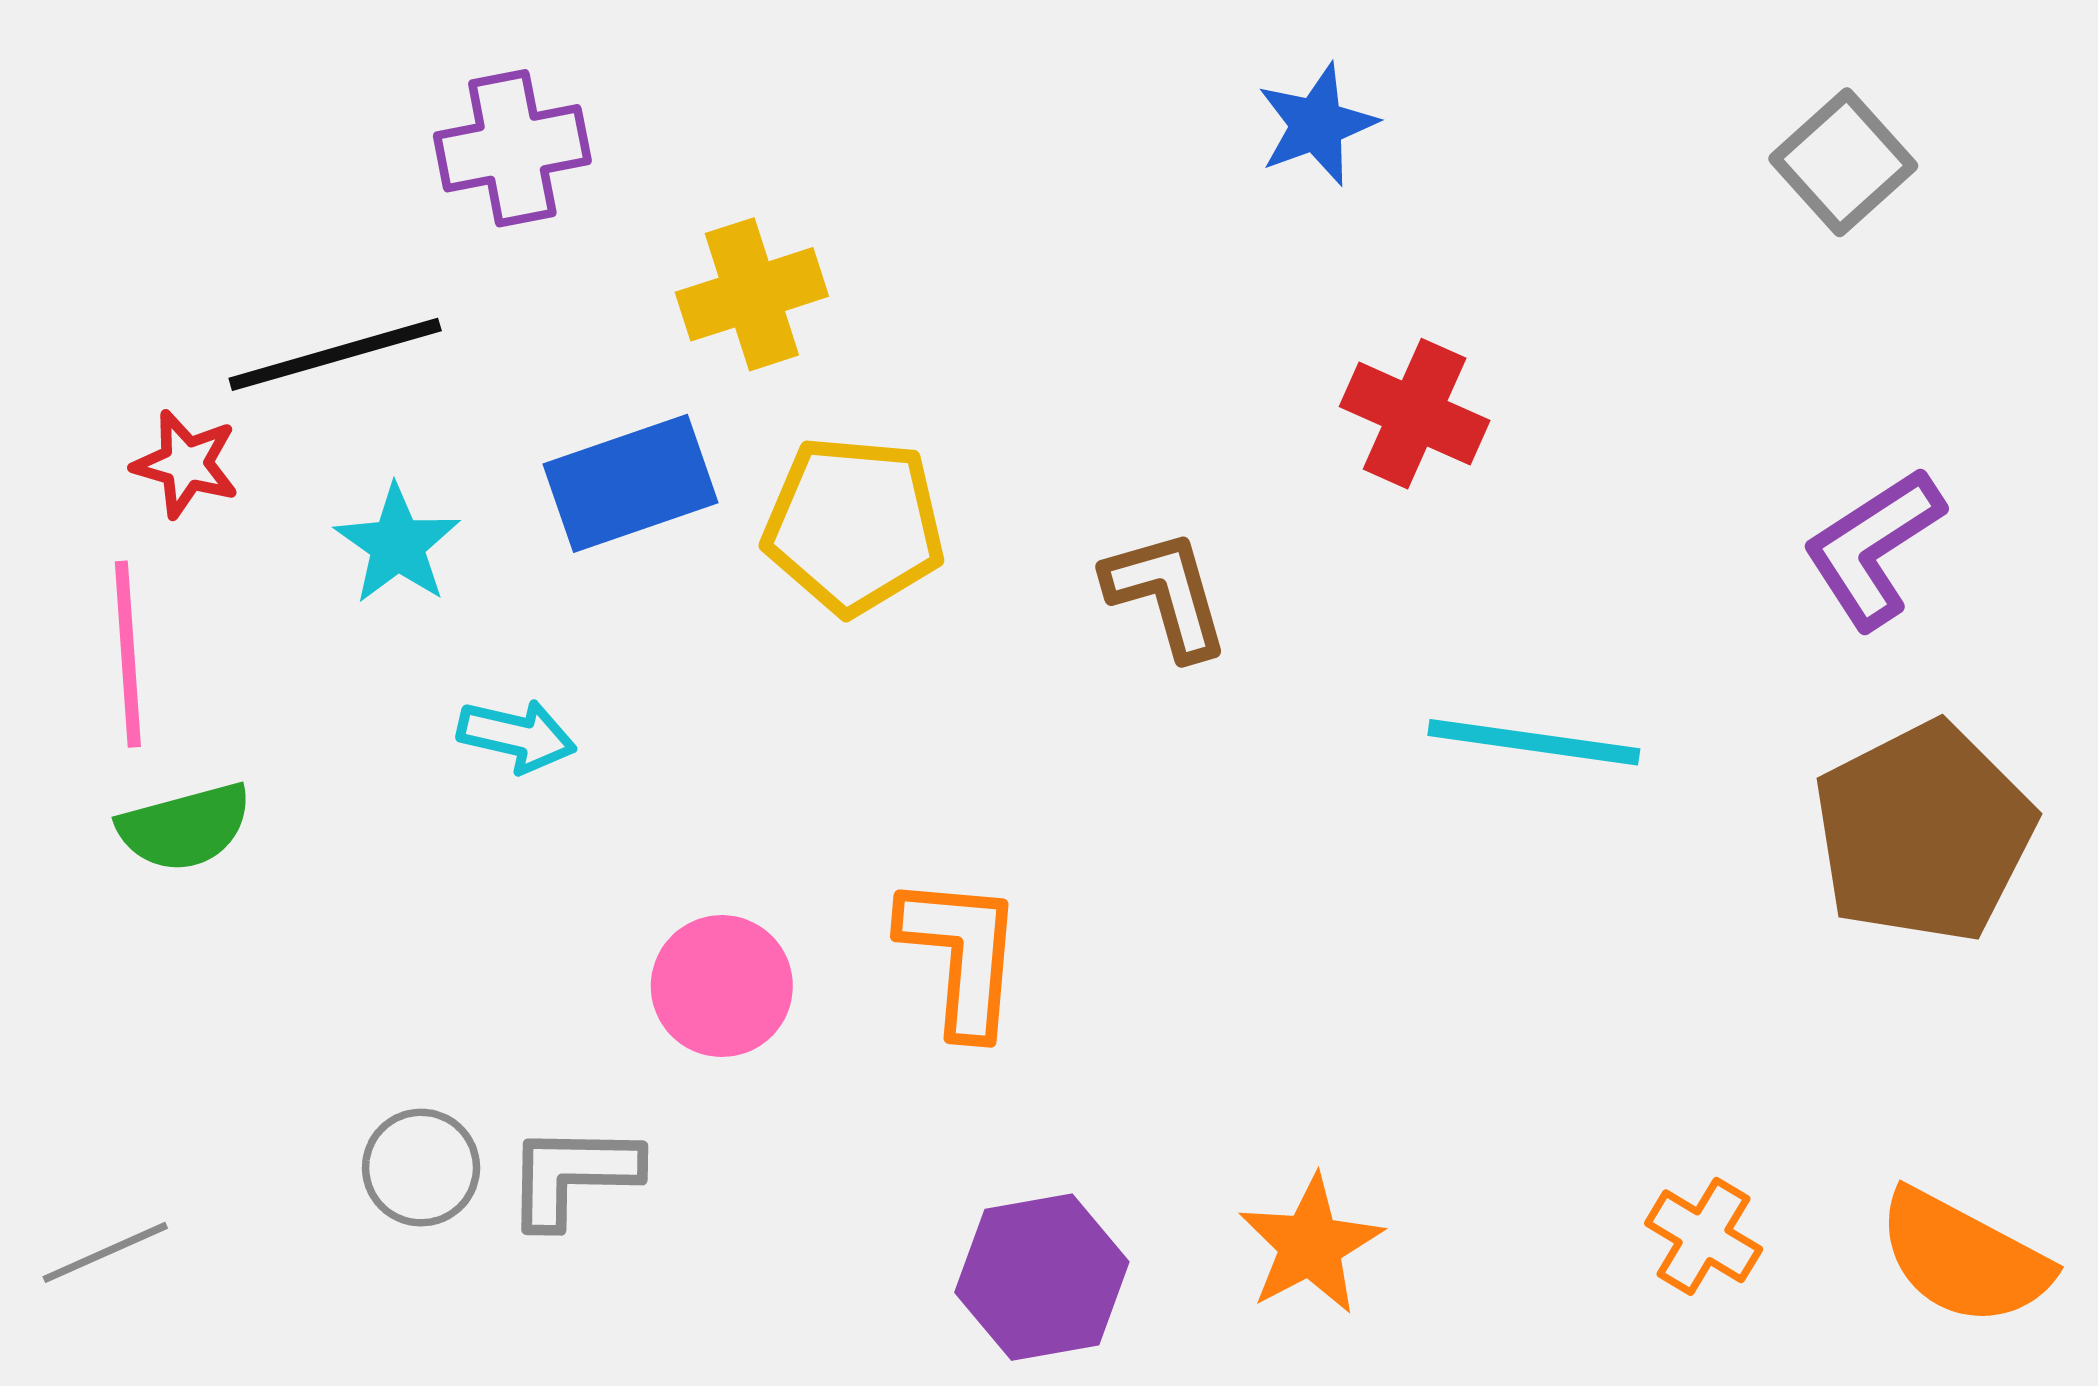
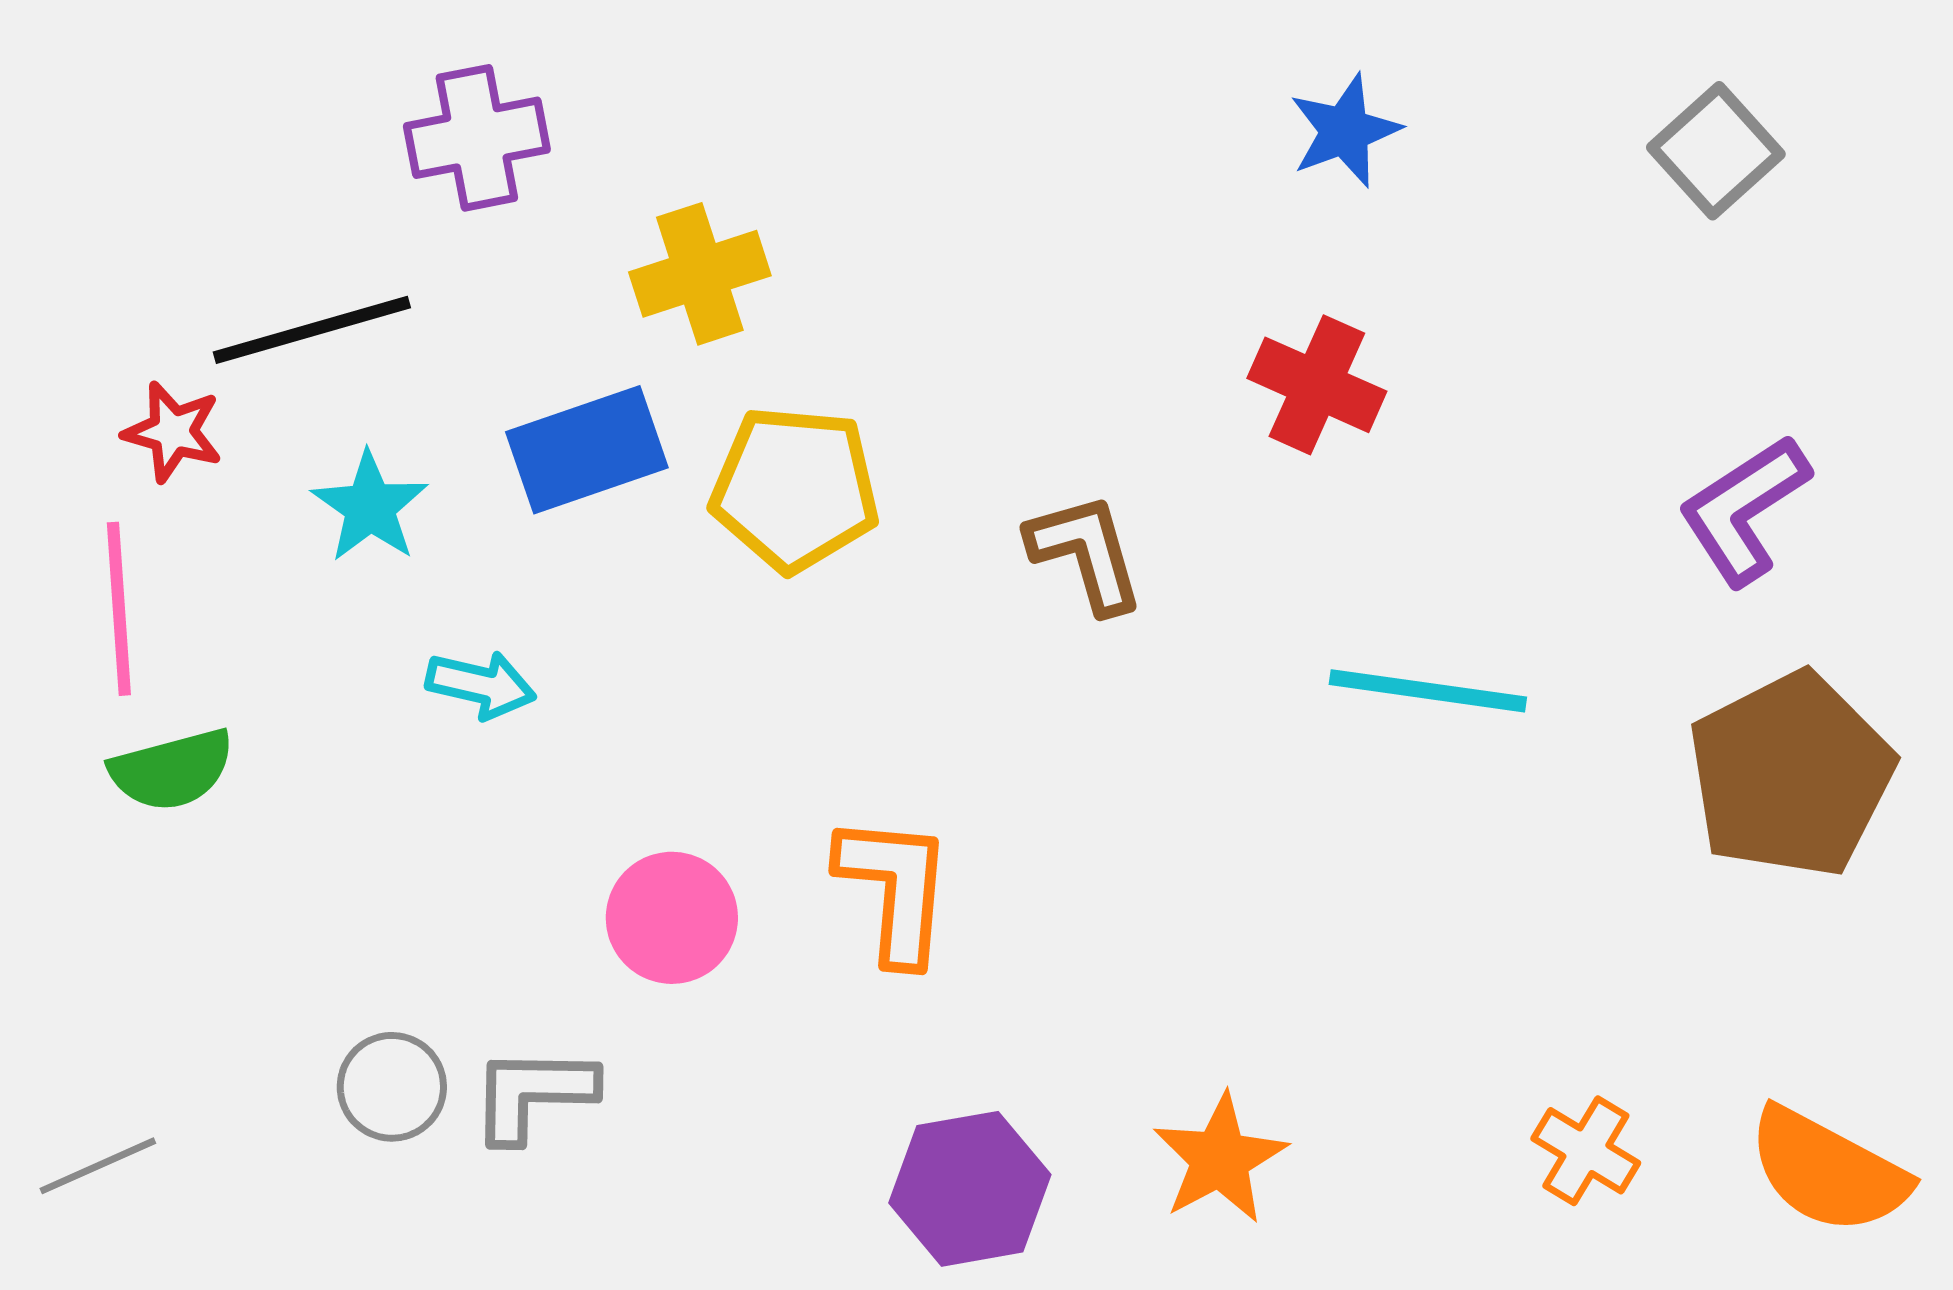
blue star: (1317, 125) -> (1345, 131), moved

